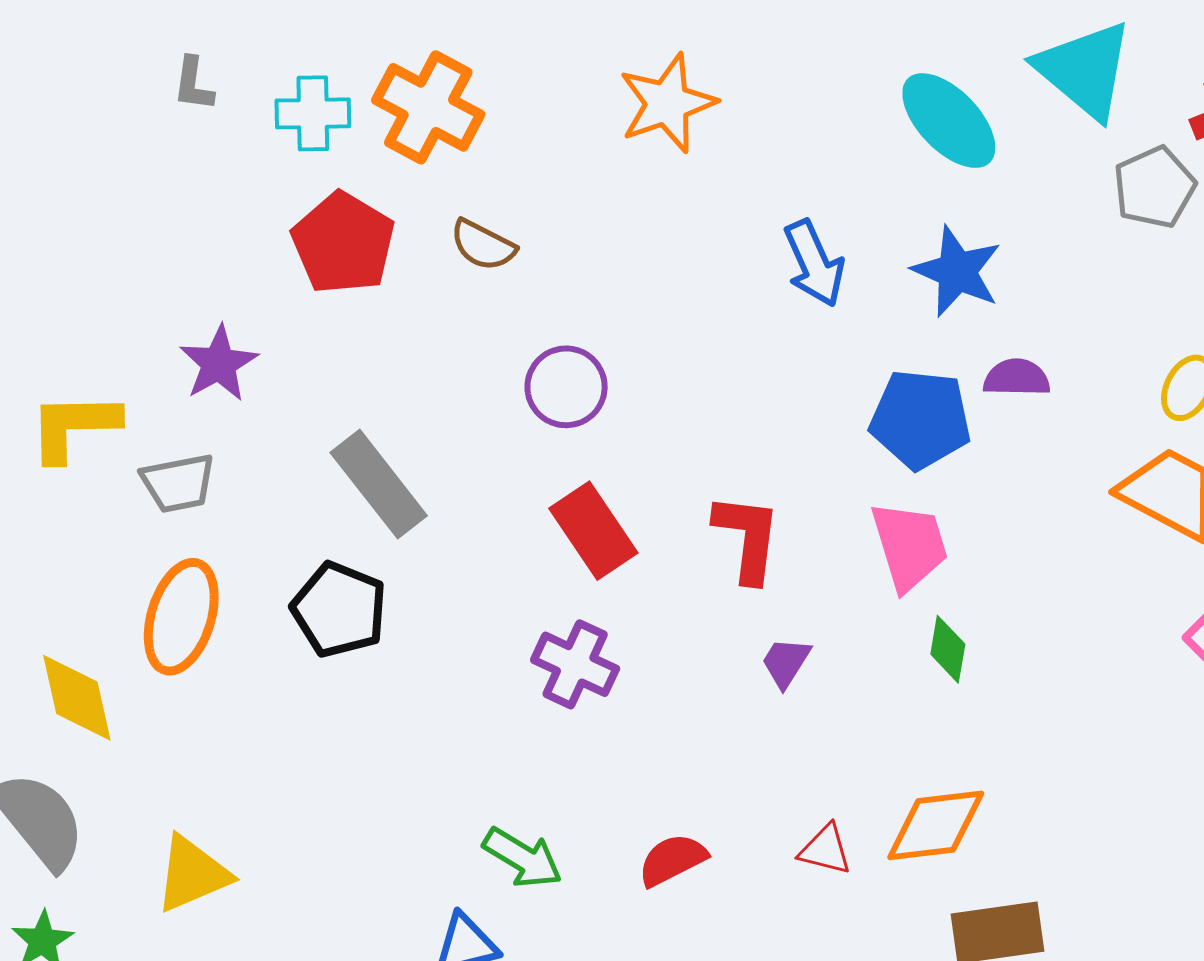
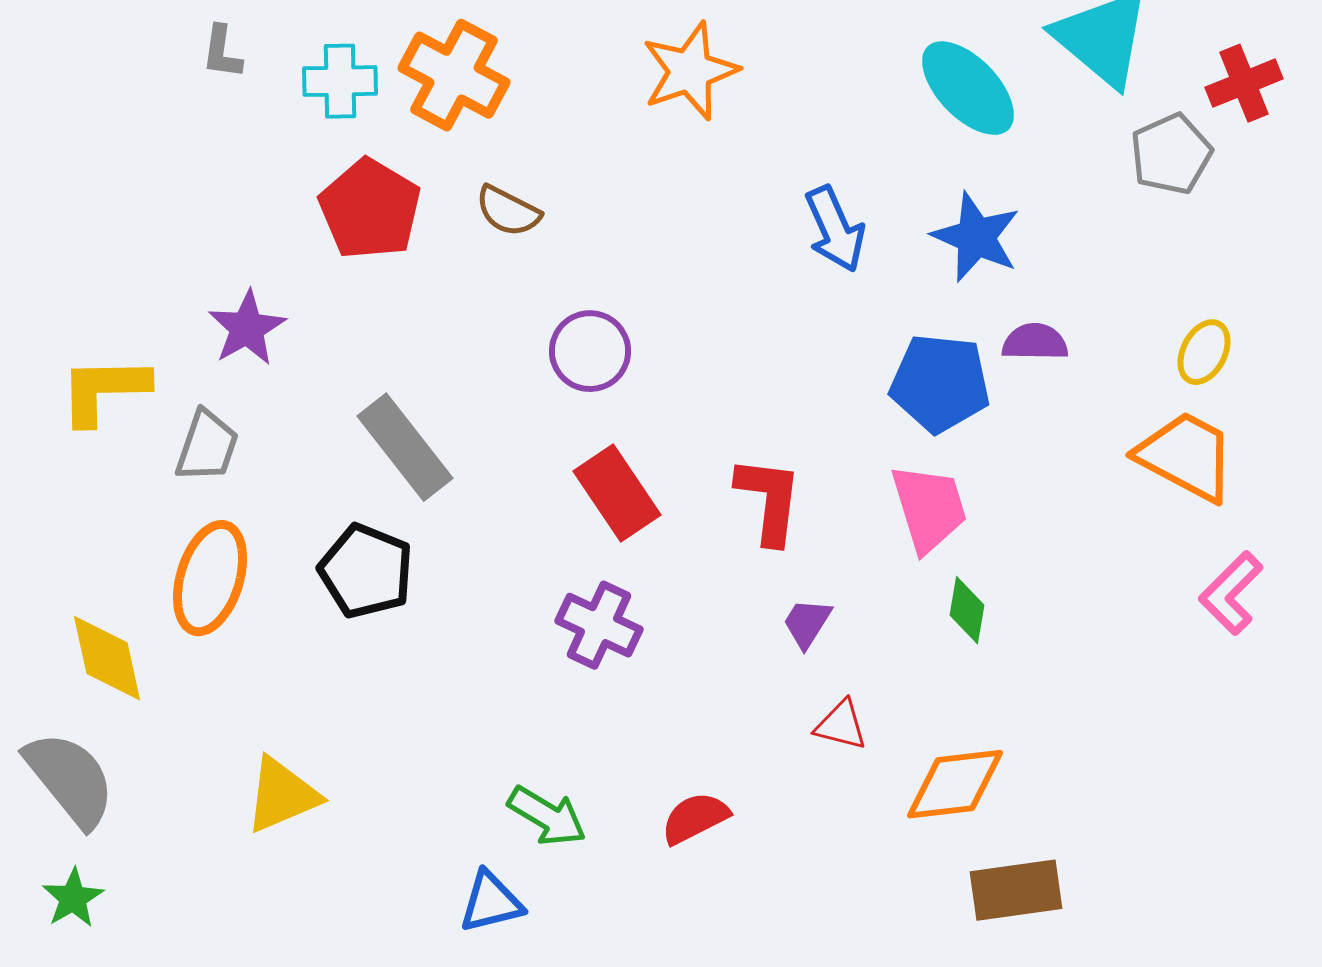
gray trapezoid: (178, 483) -> (207, 446), turned -60
red triangle: (825, 850) -> (841, 725), moved
yellow triangle: (192, 874) -> (282, 795), moved

